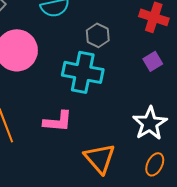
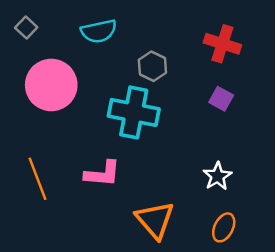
purple square: (153, 61) -> (221, 99), turned -30
white star: (150, 123) -> (217, 176), size x0.7

